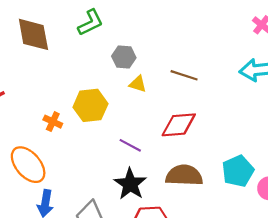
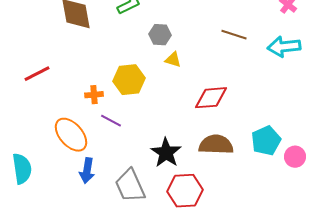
brown line: (184, 75) -> (234, 35), moved
orange cross: (53, 122) -> (94, 95), turned -30
purple line: (130, 145) -> (111, 121), moved

